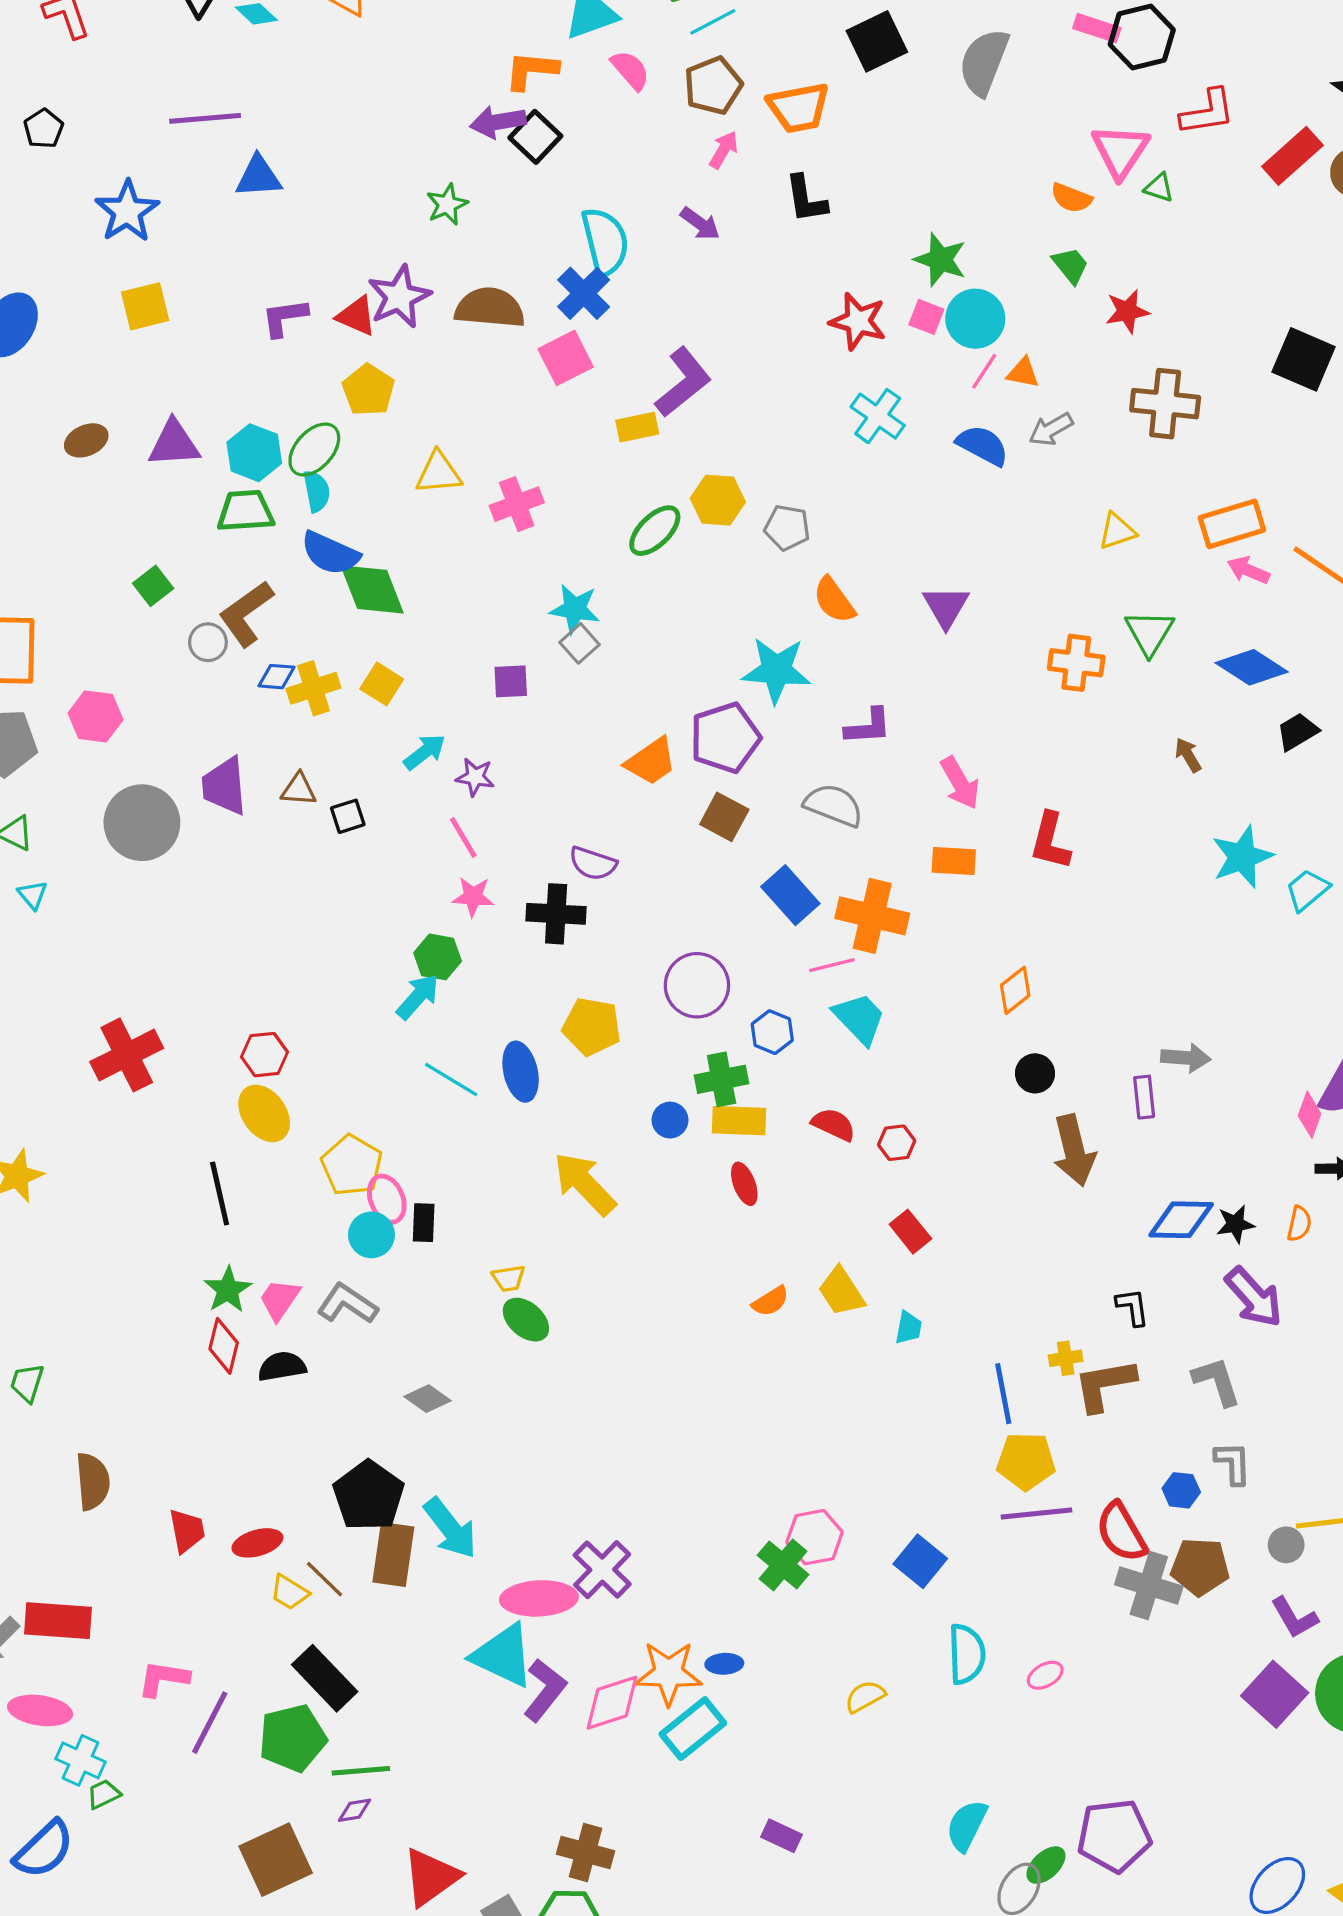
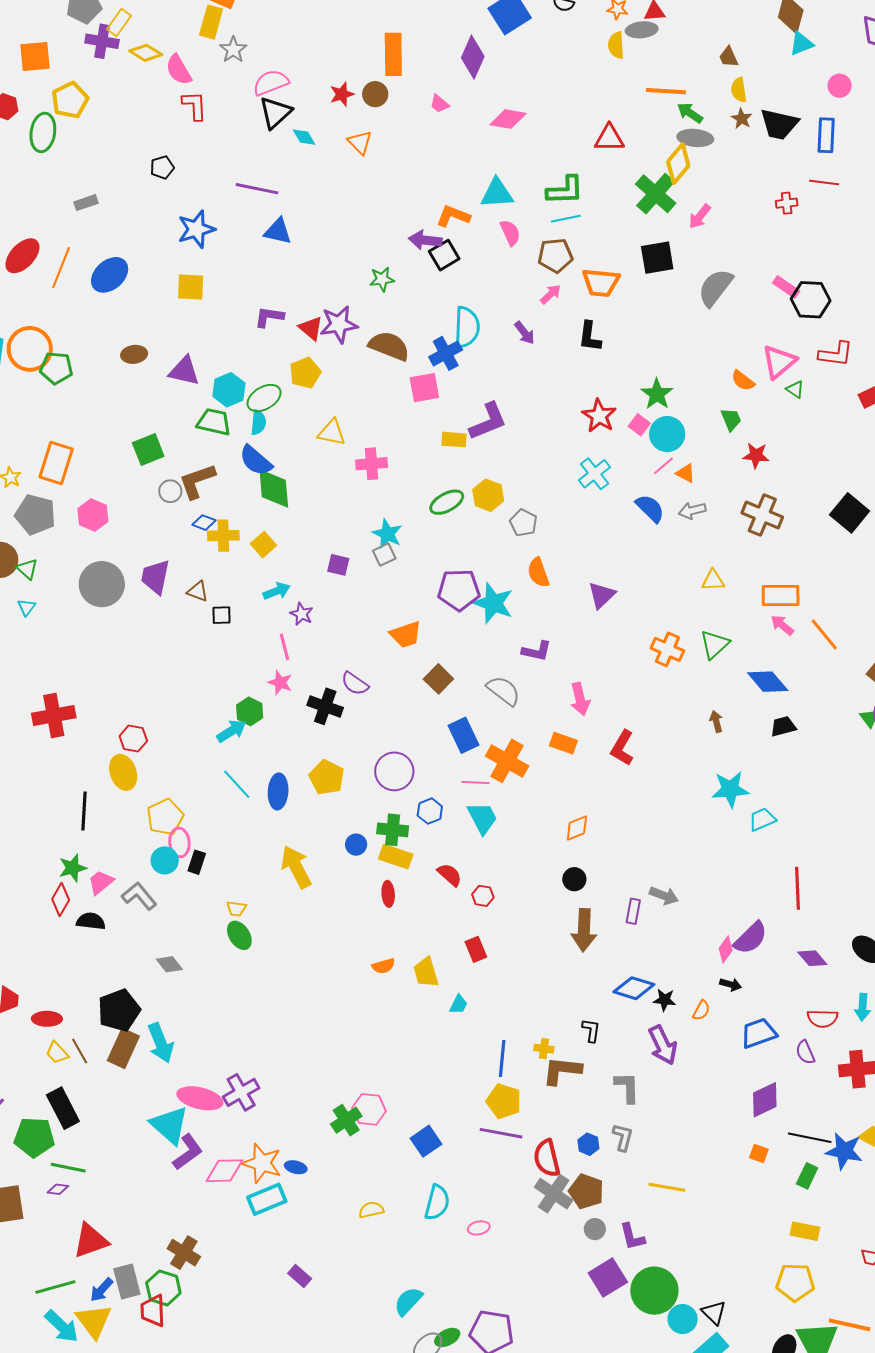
green square: (153, 586) -> (148, 450), size x1.4
purple pentagon: (725, 738) -> (459, 590), moved
gray circle: (1286, 1545) -> (595, 1229), moved

